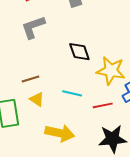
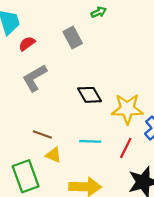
brown line: (31, 79) -> (42, 135), turned 48
red line: (103, 105) -> (126, 148), turned -42

